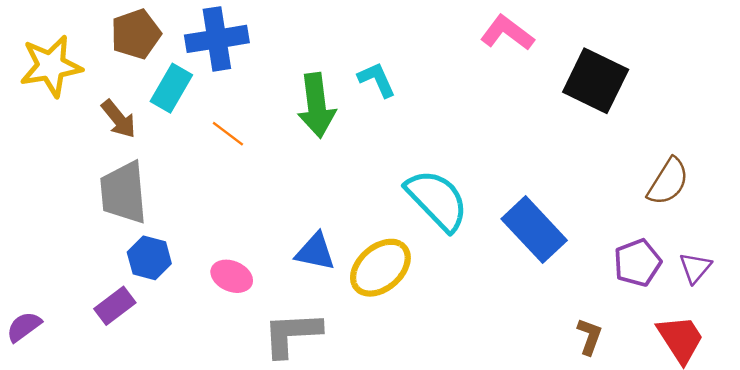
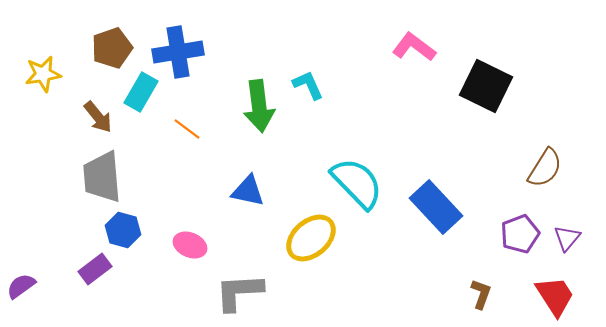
yellow star: (51, 66) -> (43, 74), size x0.7
blue triangle: (315, 252) -> (248, 191), moved

